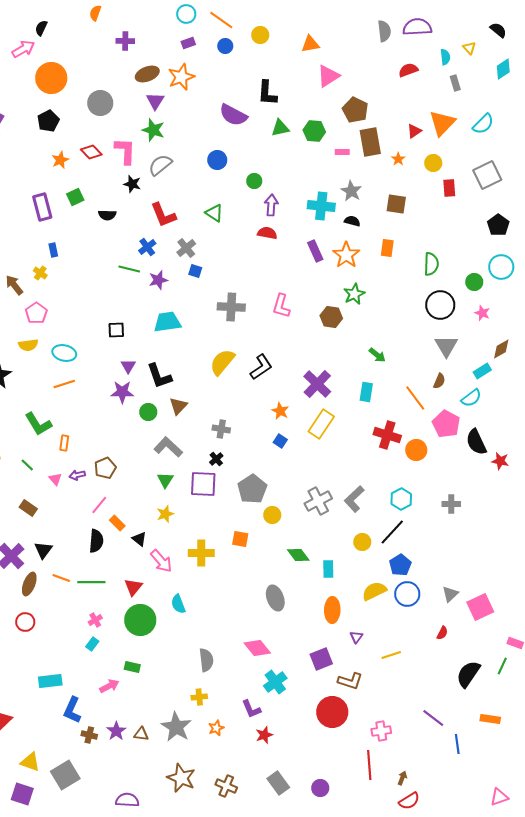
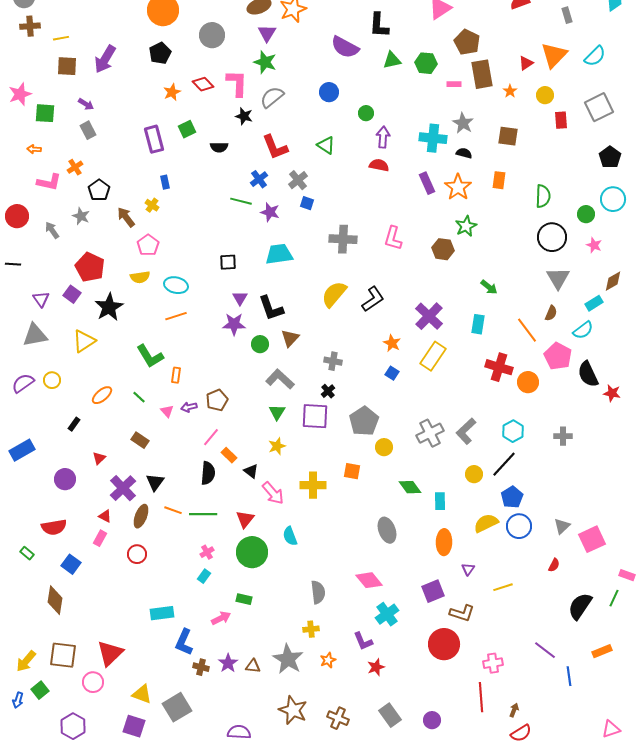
purple star: (158, 280) -> (270, 212), turned 30
orange rectangle: (490, 719) -> (602, 651), turned -30

